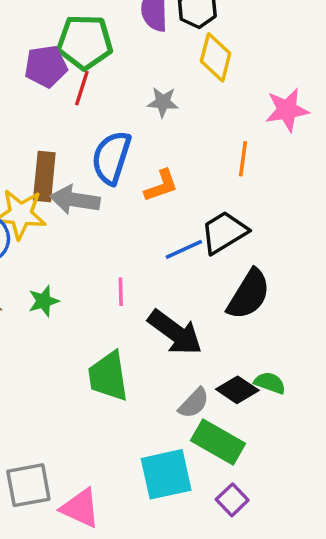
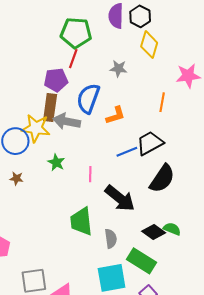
purple pentagon: (46, 66) -> (56, 80), moved
green star: (44, 301) -> (56, 162), moved, turned -30
gray semicircle: (194, 403) -> (111, 239), moved, turned -54

